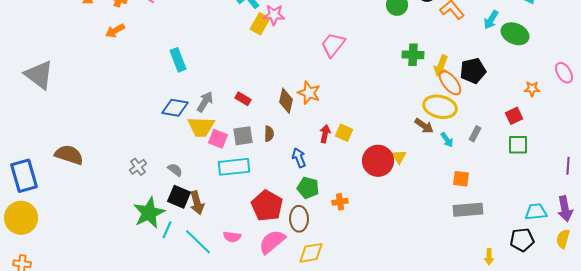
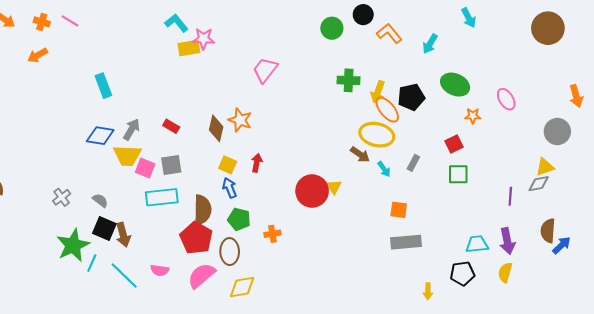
yellow rectangle: (260, 24) -> (189, 48), turned 50
green ellipse: (515, 34) -> (455, 85), moved
yellow square: (344, 133) -> (228, 165), moved
brown semicircle: (269, 134) -> (202, 210), moved, size x1.8

